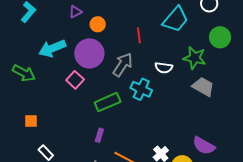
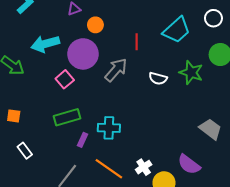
gray trapezoid: (203, 87) -> (210, 129), moved
cyan cross: (141, 89) -> (109, 128), moved, turned -30
green rectangle: (108, 102) -> (67, 117), moved

